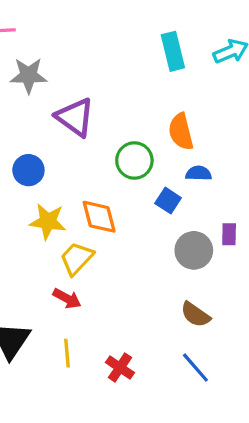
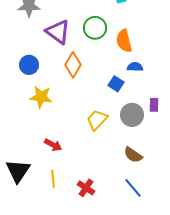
green circle: (134, 160) -> (95, 28), moved
orange diamond: (99, 217) -> (73, 65), moved, turned 45
yellow trapezoid: (77, 258) -> (97, 120), moved

